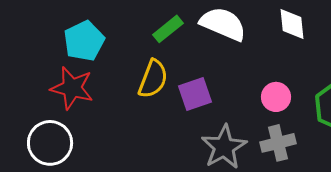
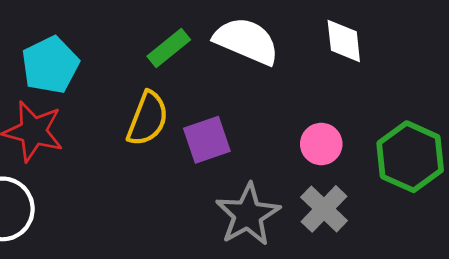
gray cross: (278, 143) -> (324, 209), turned -32

